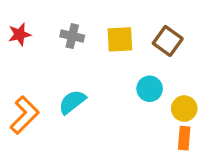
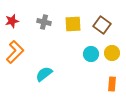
cyan semicircle: (72, 102) -> (44, 74), moved
yellow circle: (184, 108) -> (112, 53), moved
orange L-shape: (24, 115) -> (15, 52), moved

